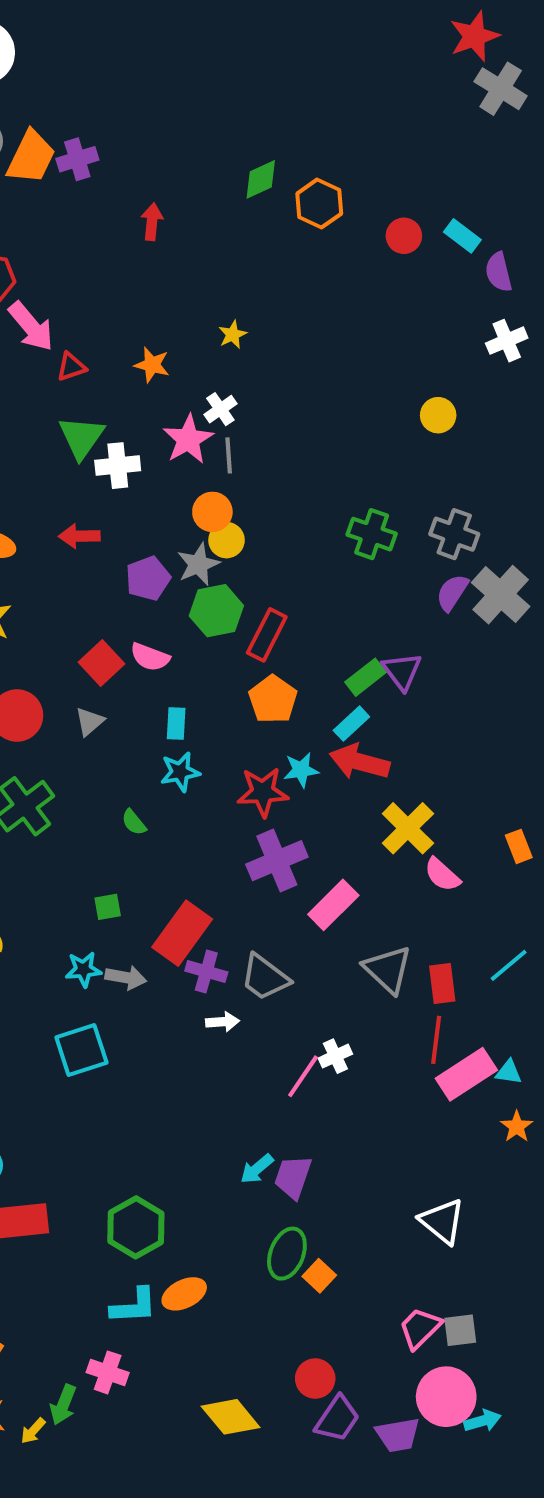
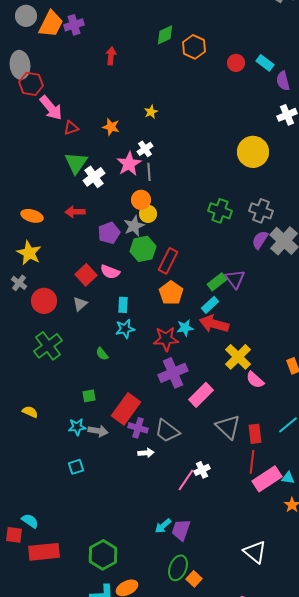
yellow circle: (438, 415) -> (253, 152), size x1.8
white cross: (118, 466) -> (94, 177), turned -30
cyan square: (81, 1050) -> (76, 467), size x0.6

